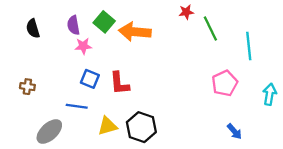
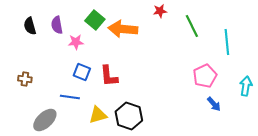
red star: (186, 12) -> (160, 11), moved
purple semicircle: (73, 25) -> (57, 25), moved
blue arrow: (235, 131) -> (214, 104), moved

